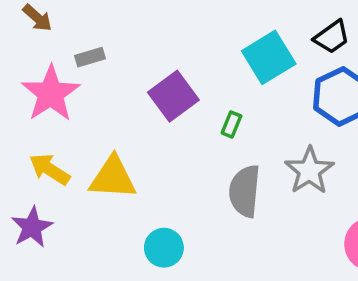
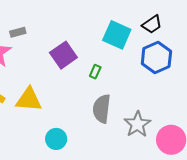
cyan square: (269, 57) -> (117, 35), turned -36
gray star: (309, 171) -> (137, 124), moved

